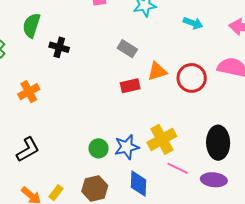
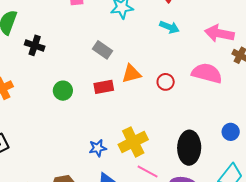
red circle: (192, 78) -> (166, 82), size x0.6
blue star: (127, 147) -> (98, 148), size x0.7
green circle: (99, 148) -> (63, 91), moved

